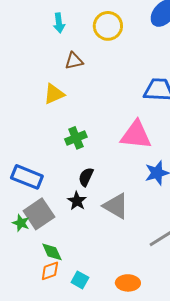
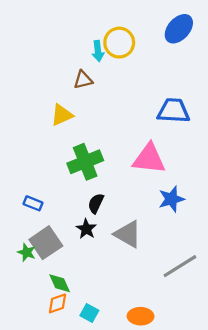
cyan arrow: (59, 23) -> (98, 51), moved
green cross: (76, 138) -> (85, 162), size x1.5
blue rectangle: (27, 177) -> (33, 203), size x0.6

